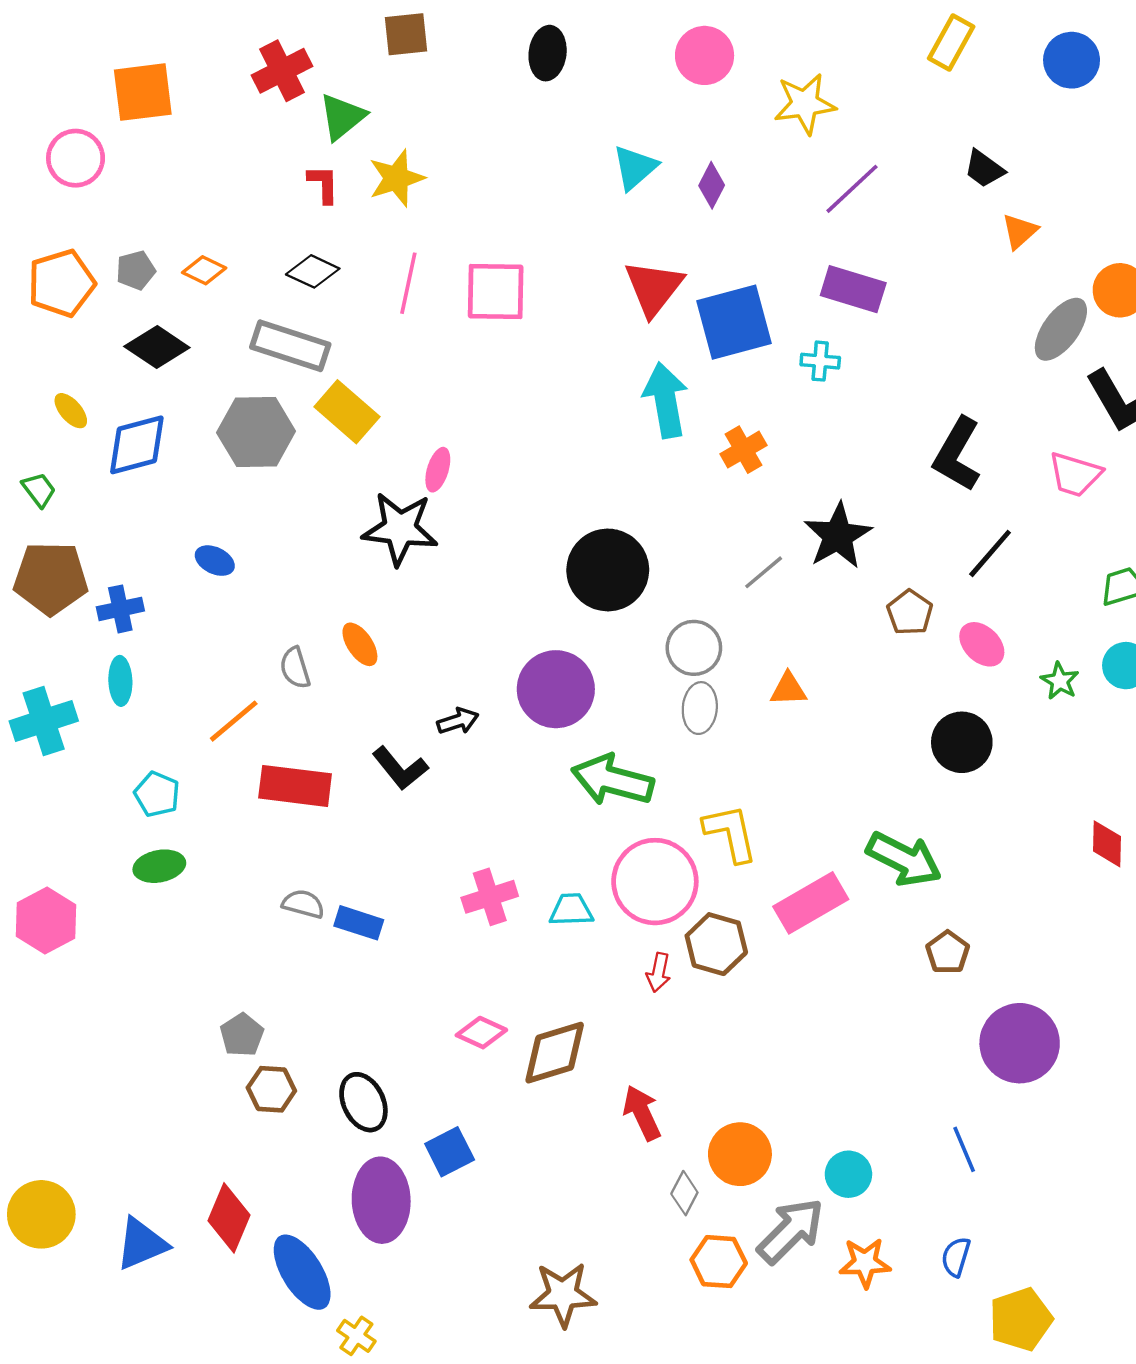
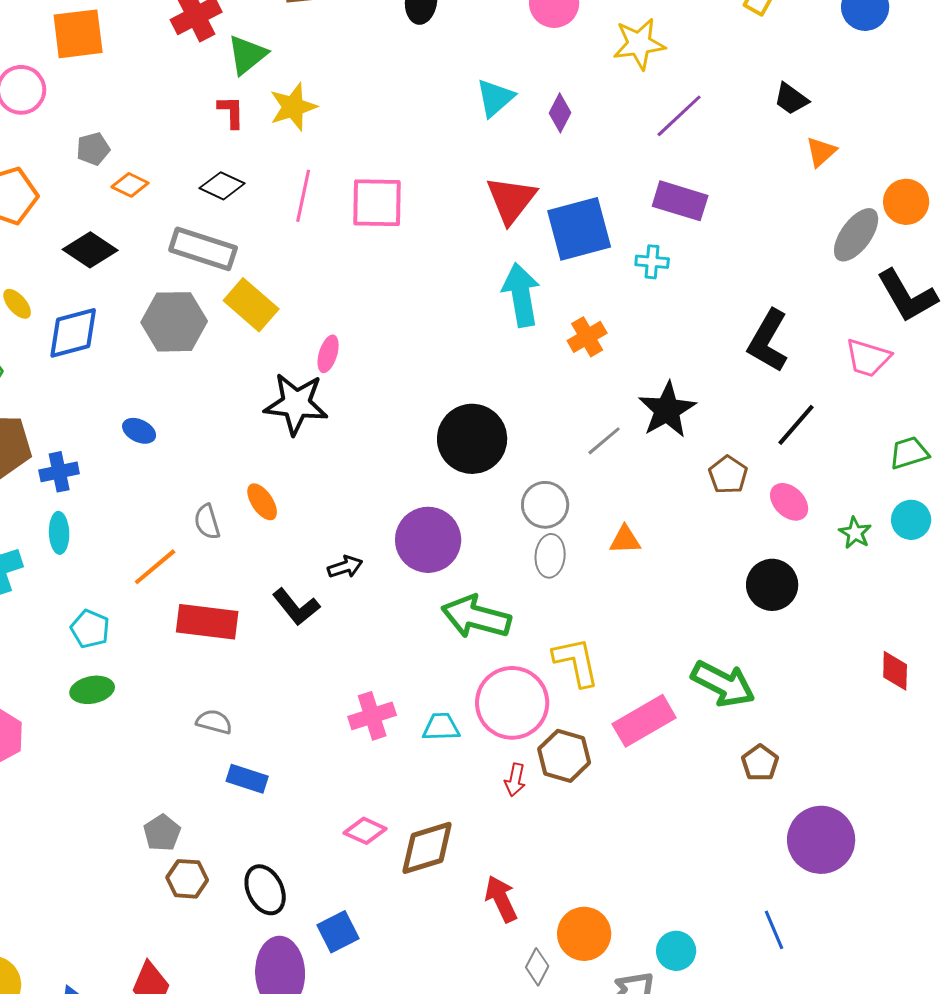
gray pentagon: (136, 270) -> (93, 149), moved
blue rectangle: (359, 923) -> (247, 779), moved

